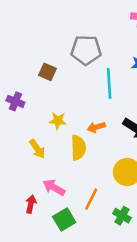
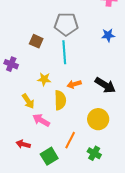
cyan line: (109, 83) -> (64, 52), moved
pink arrow: (54, 187) -> (41, 120), moved
red arrow: (31, 204) -> (23, 144), turned -88

